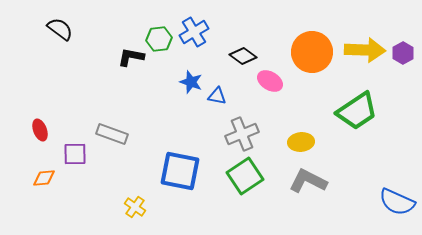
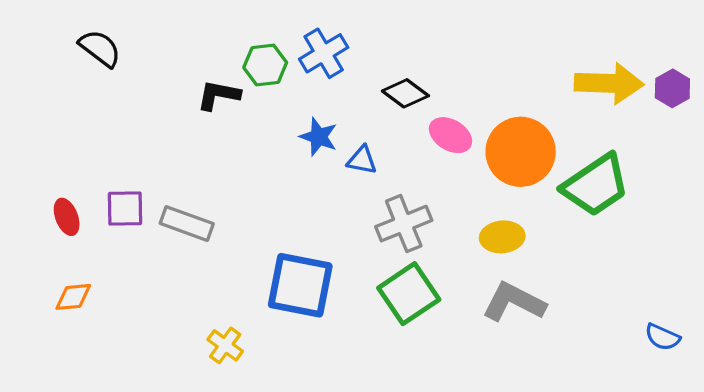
orange circle: (312, 52) -> (521, 152), moved
purple square: (75, 154) -> (125, 209), moved
blue semicircle: (397, 202) -> (662, 337), size x0.6

